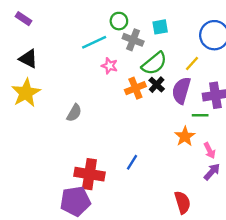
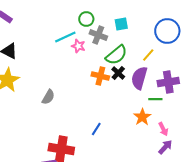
pink star: (110, 66) -> (78, 46), moved
orange cross: (135, 88) -> (100, 76), turned 36
blue line: (132, 162) -> (96, 129), moved

